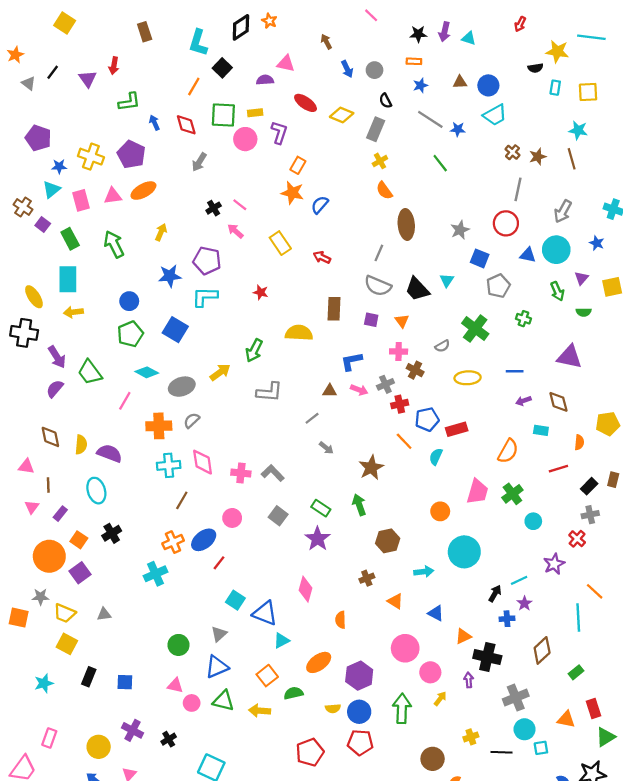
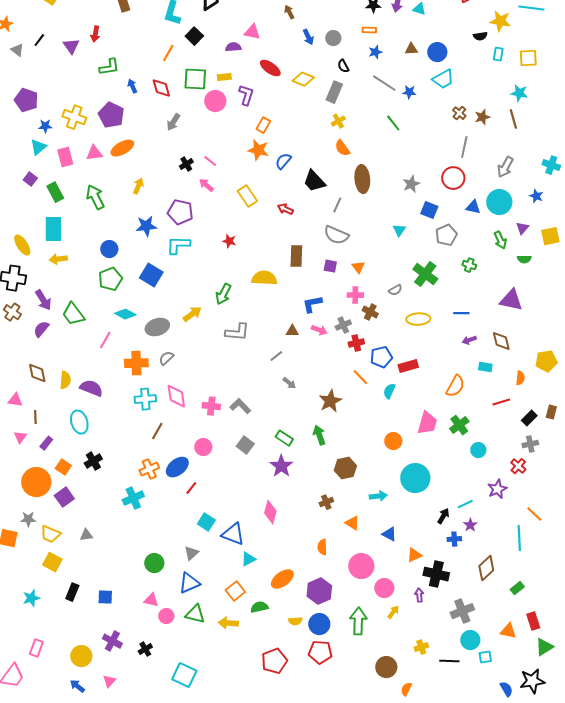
brown cross: (23, 207) -> (12, 312), moved
black trapezoid: (417, 289) -> (314, 181), moved
orange semicircle: (341, 620) -> (322, 547), moved

